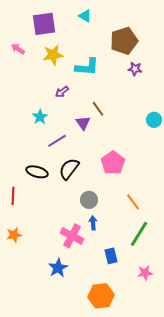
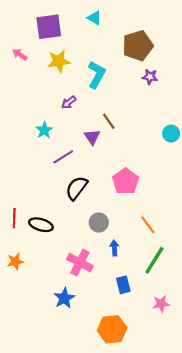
cyan L-shape: (87, 67) -> (97, 75), turned -65
black ellipse: (37, 172) -> (41, 225), moved
blue arrow: (93, 223) -> (114, 248), moved

